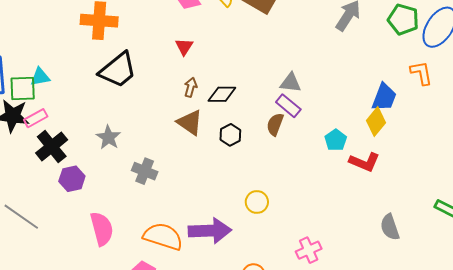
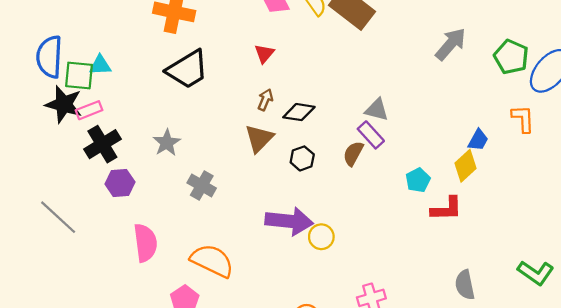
blue trapezoid: (384, 97) -> (478, 140), size x0.7
brown triangle: (190, 122) -> (259, 138), turned 32
red L-shape: (364, 162) -> (447, 209), turned -32
purple arrow: (210, 231) -> (289, 221), moved

